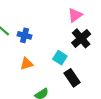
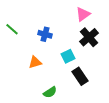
blue cross: (25, 35) -> (45, 34), moved
cyan square: (60, 58) -> (68, 56), turned 32

